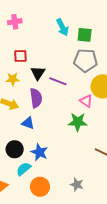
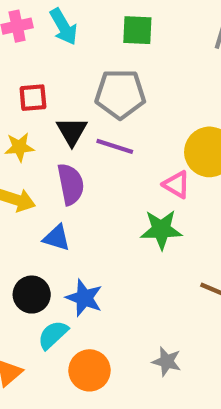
cyan arrow: (62, 27) -> (64, 27), moved
green square: (85, 35) -> (137, 30), moved
gray pentagon: (86, 60) -> (120, 94), moved

